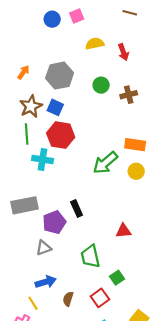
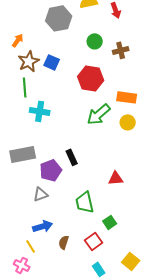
orange arrow: (23, 72) -> (18, 40), moved
gray hexagon: (60, 76) -> (59, 18), moved
red hexagon: (61, 135) -> (91, 78), moved

